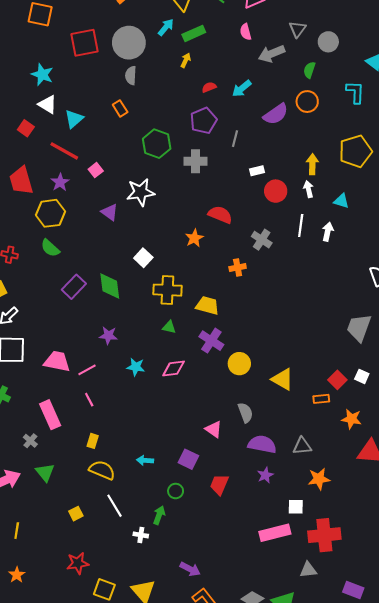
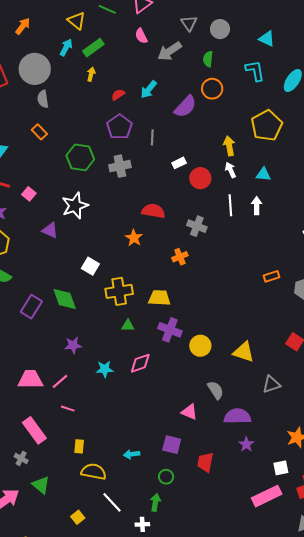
orange rectangle: (321, 399) -> (271, 276), moved
pink line: (89, 400) -> (68, 409), turned -32
gray triangle: (302, 446) -> (271, 384), moved

